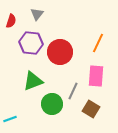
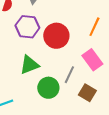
pink rectangle: (96, 76) -> (92, 60), turned -40

